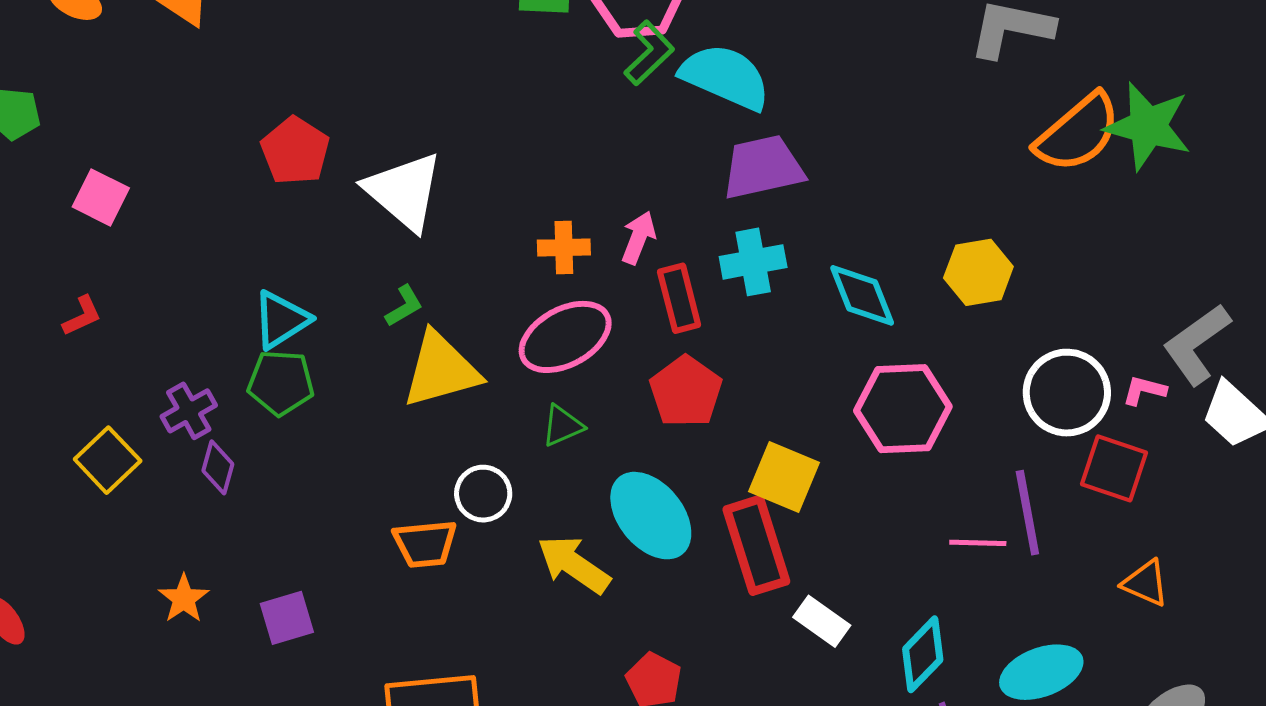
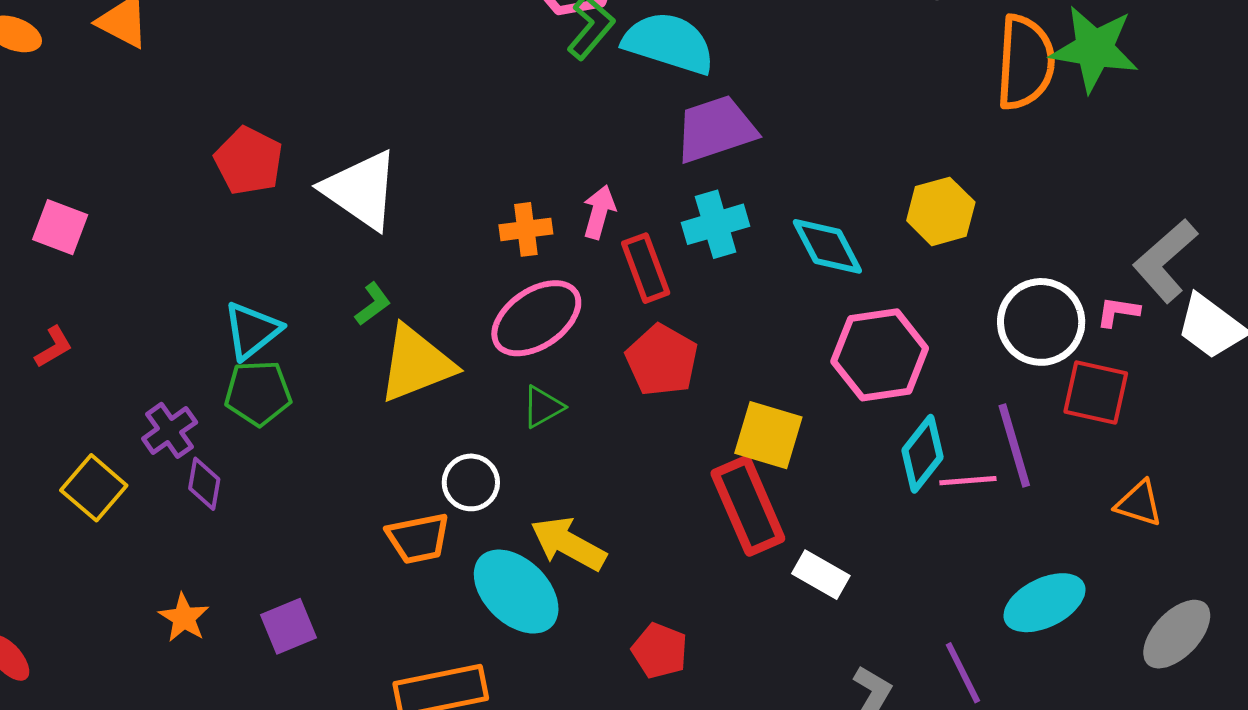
orange semicircle: (1078, 133) -> (1025, 62), turned -40
cyan ellipse: (651, 516) -> (516, 592), moved
cyan diamond: (923, 654) -> (923, 454), moved

